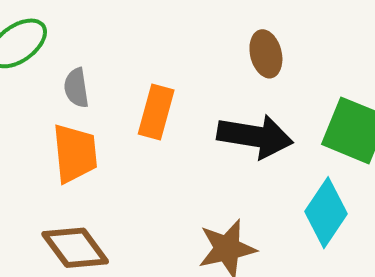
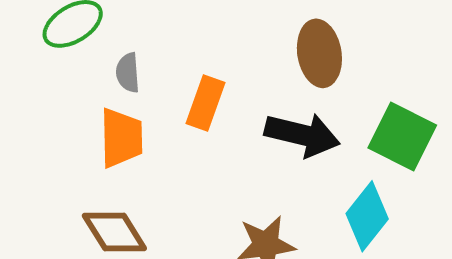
brown ellipse: (266, 54) -> (319, 53), size x1.4

